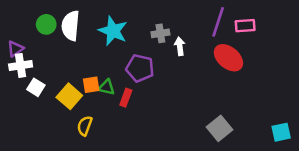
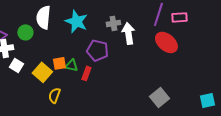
green circle: (46, 24) -> (25, 32), moved
white arrow: (180, 46) -> (128, 33), size x1.5

